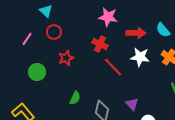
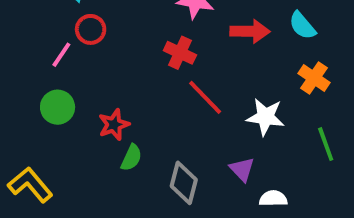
pink line: (27, 39) -> (61, 55), moved
white star: (140, 57) -> (265, 117), moved
red star: (66, 58) -> (114, 125), moved

